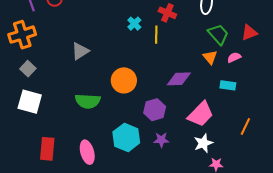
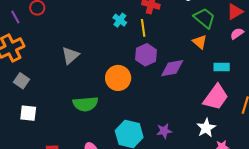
pink semicircle: (234, 57) -> (237, 34), moved
white square: (30, 102) -> (28, 113), size x0.7
purple hexagon: (155, 110) -> (146, 55), moved
pink trapezoid: (201, 114) -> (216, 97), moved

